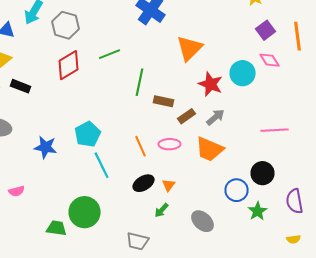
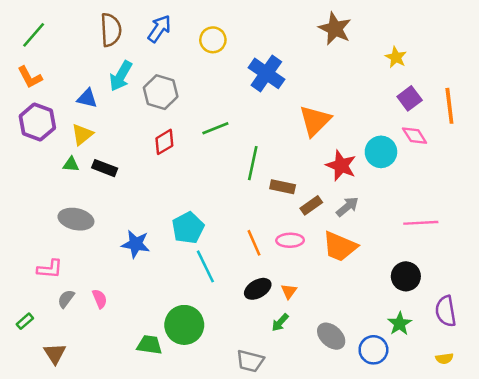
red diamond: (68, 65) -> (164, 142), size x0.7
blue circle: (236, 190) -> (373, 350), moved
pink semicircle: (16, 191) -> (100, 299), turned -98

